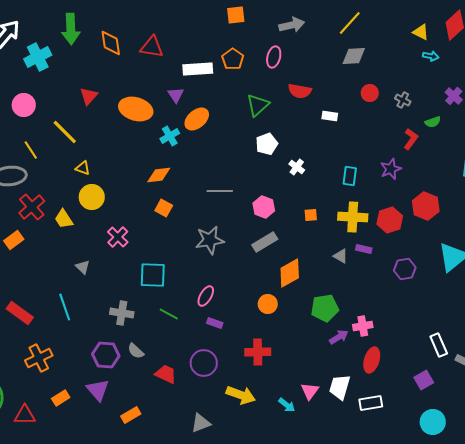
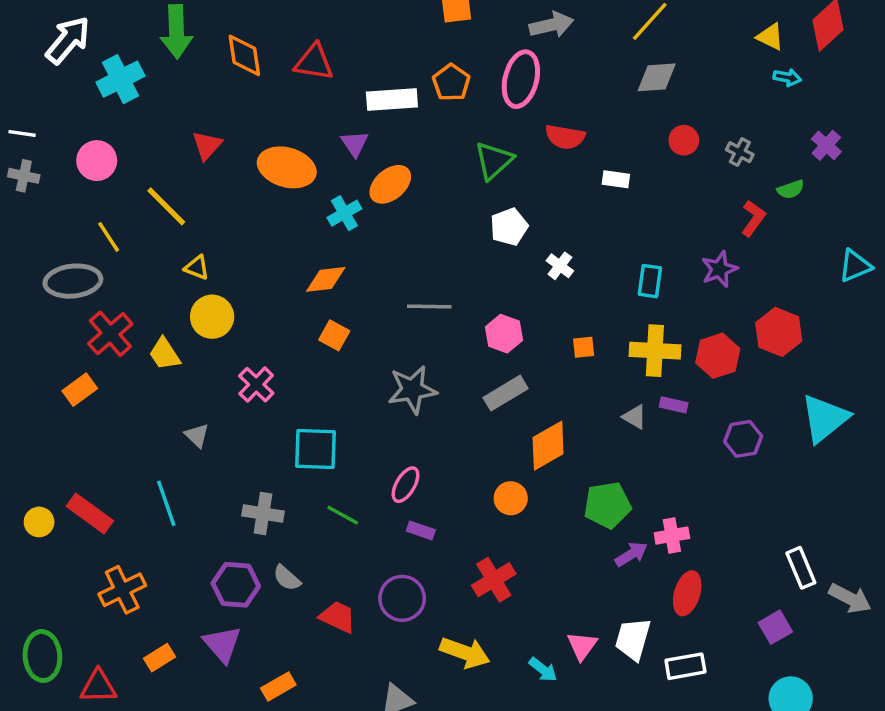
pink ellipse: (274, 57) -> (521, 79), size x1.5
red cross: (258, 352) -> (494, 580), turned -30

